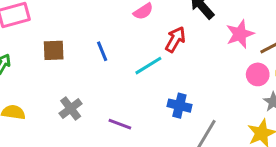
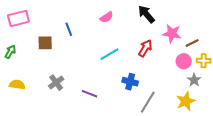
pink star: (240, 34) -> (172, 34), turned 30
red arrow: (175, 39) -> (145, 48), moved
blue line: (102, 51) -> (69, 29), moved

